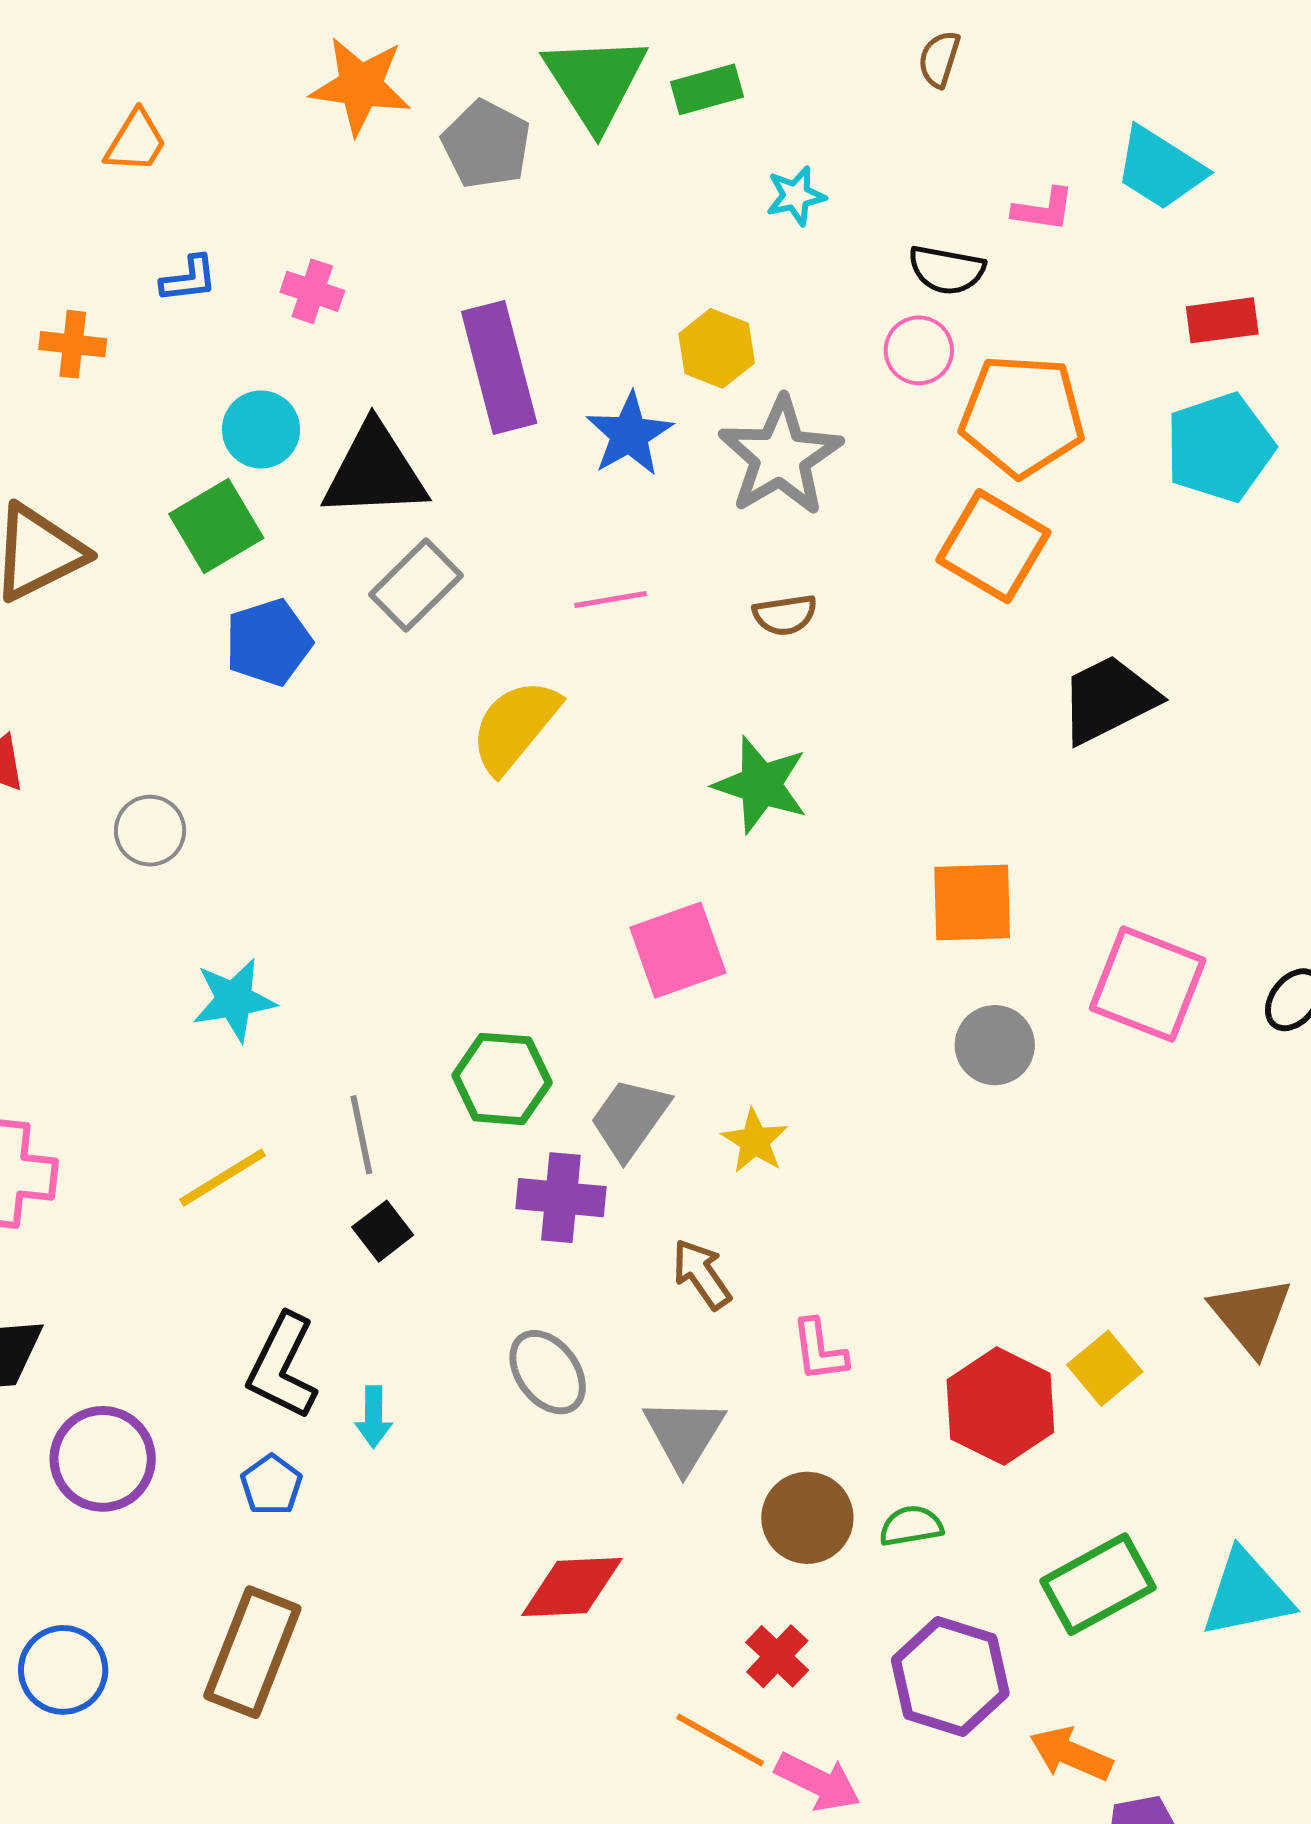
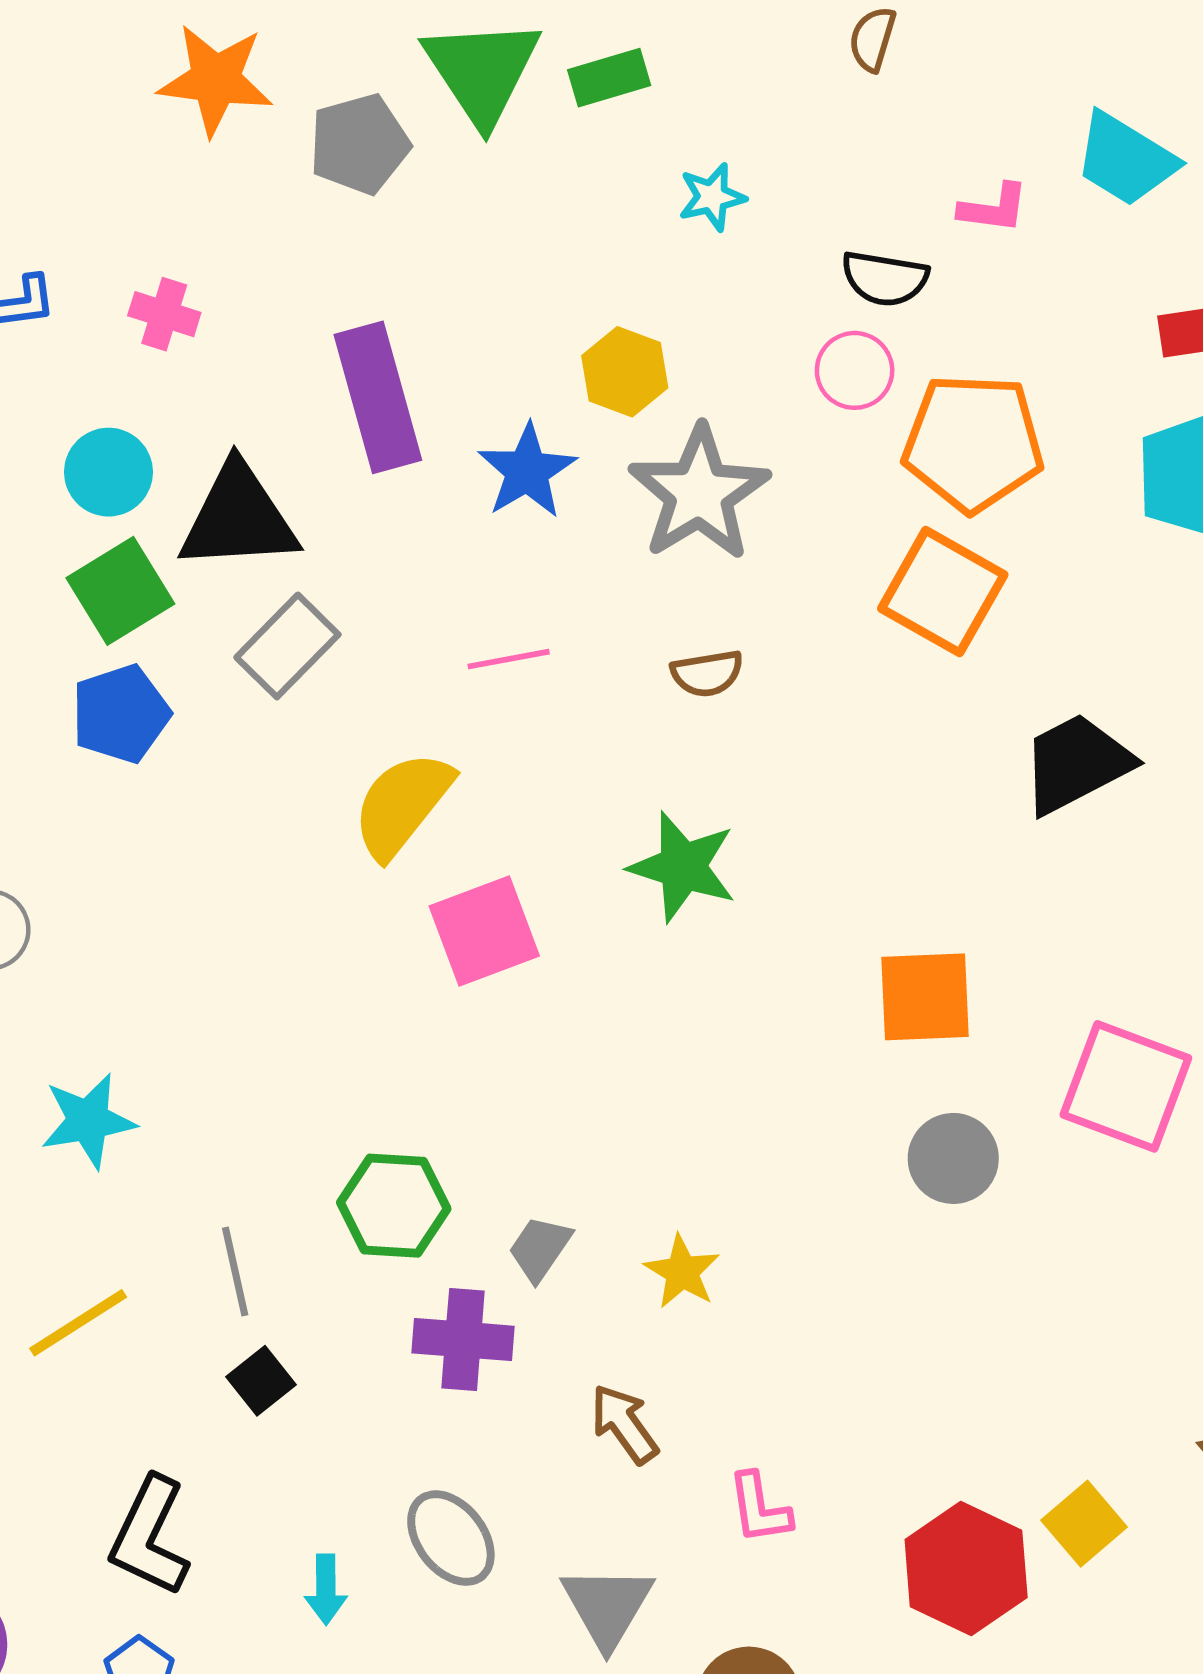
gray pentagon: (486, 144) -> (359, 144), turned 30
green square: (216, 526) -> (120, 591), moved
pink square: (678, 950) -> (484, 931), moved
gray trapezoid: (630, 1119) -> (540, 1248), size x0.7
cyan arrow: (374, 1417) -> (326, 1589), moved

